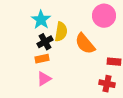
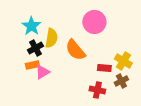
pink triangle: (44, 79) -> (42, 72), moved

